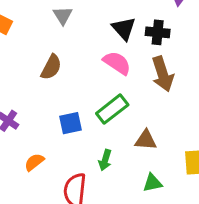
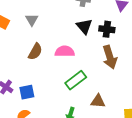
gray triangle: (63, 15) -> (32, 20), moved
pink semicircle: (117, 63) -> (65, 51), moved, turned -36
blue square: (71, 123) -> (27, 92), moved

